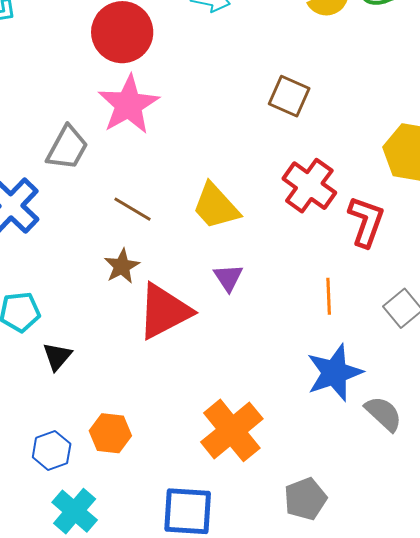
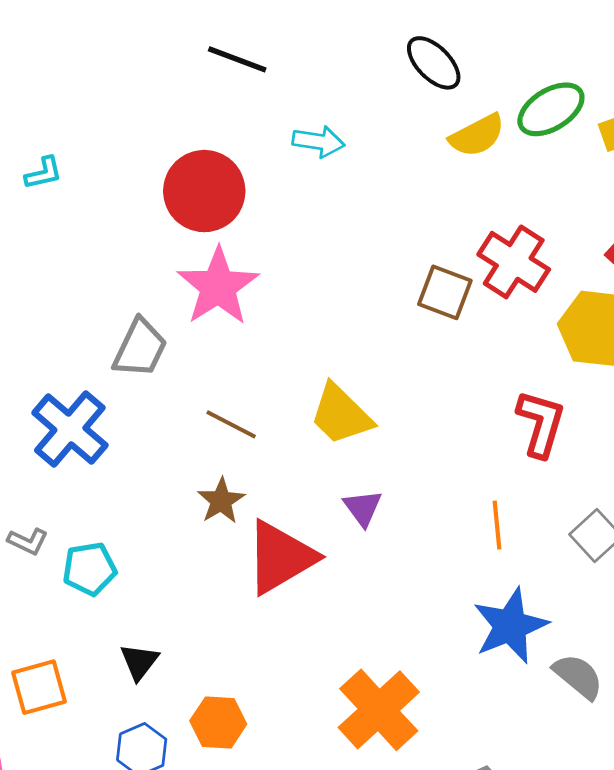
brown square: (289, 96) -> (445, 292), moved
red cross: (309, 186) -> (514, 262), moved
black triangle: (57, 356) -> (139, 662), moved

